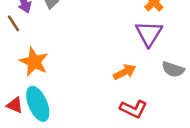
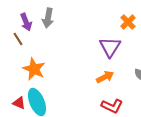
purple triangle: (149, 34) -> (110, 47), moved

